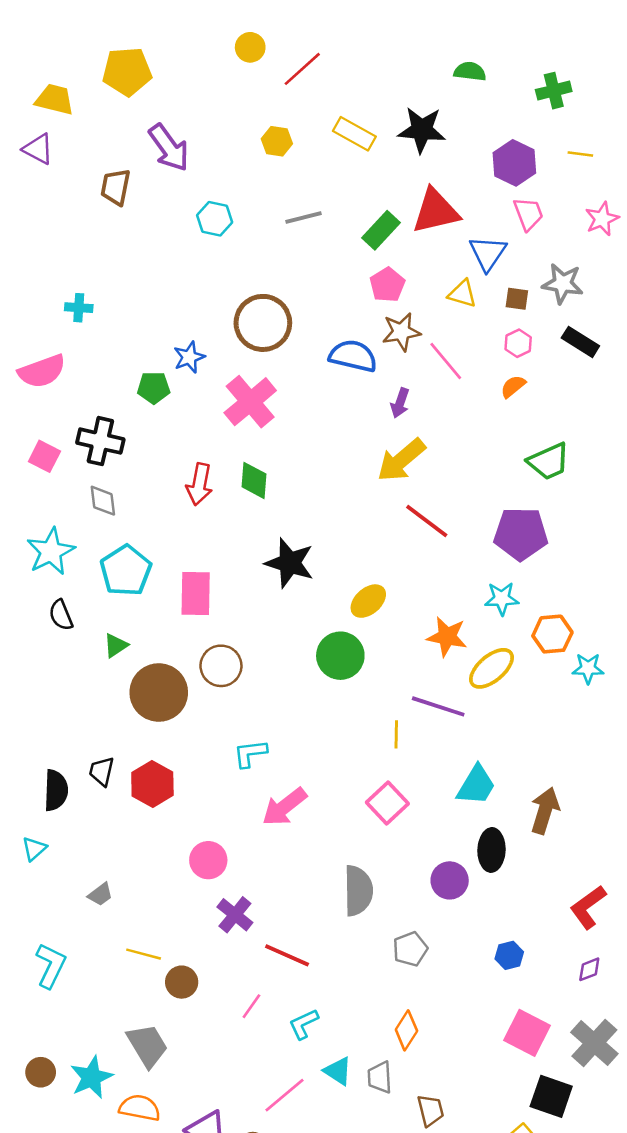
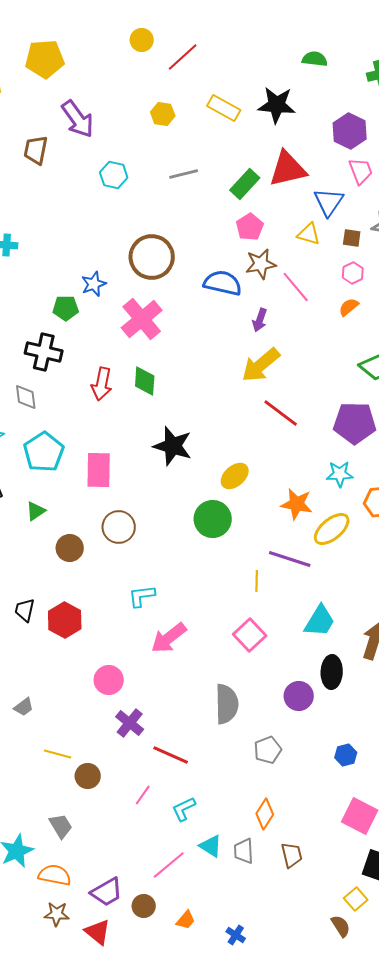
black cross: (100, 441) -> (44, 352), moved
brown circle: (159, 692) -> (70, 548), size x0.6
gray trapezoid: (147, 1046) -> (61, 826), size x0.7
brown trapezoid: (431, 1110) -> (292, 855), moved

